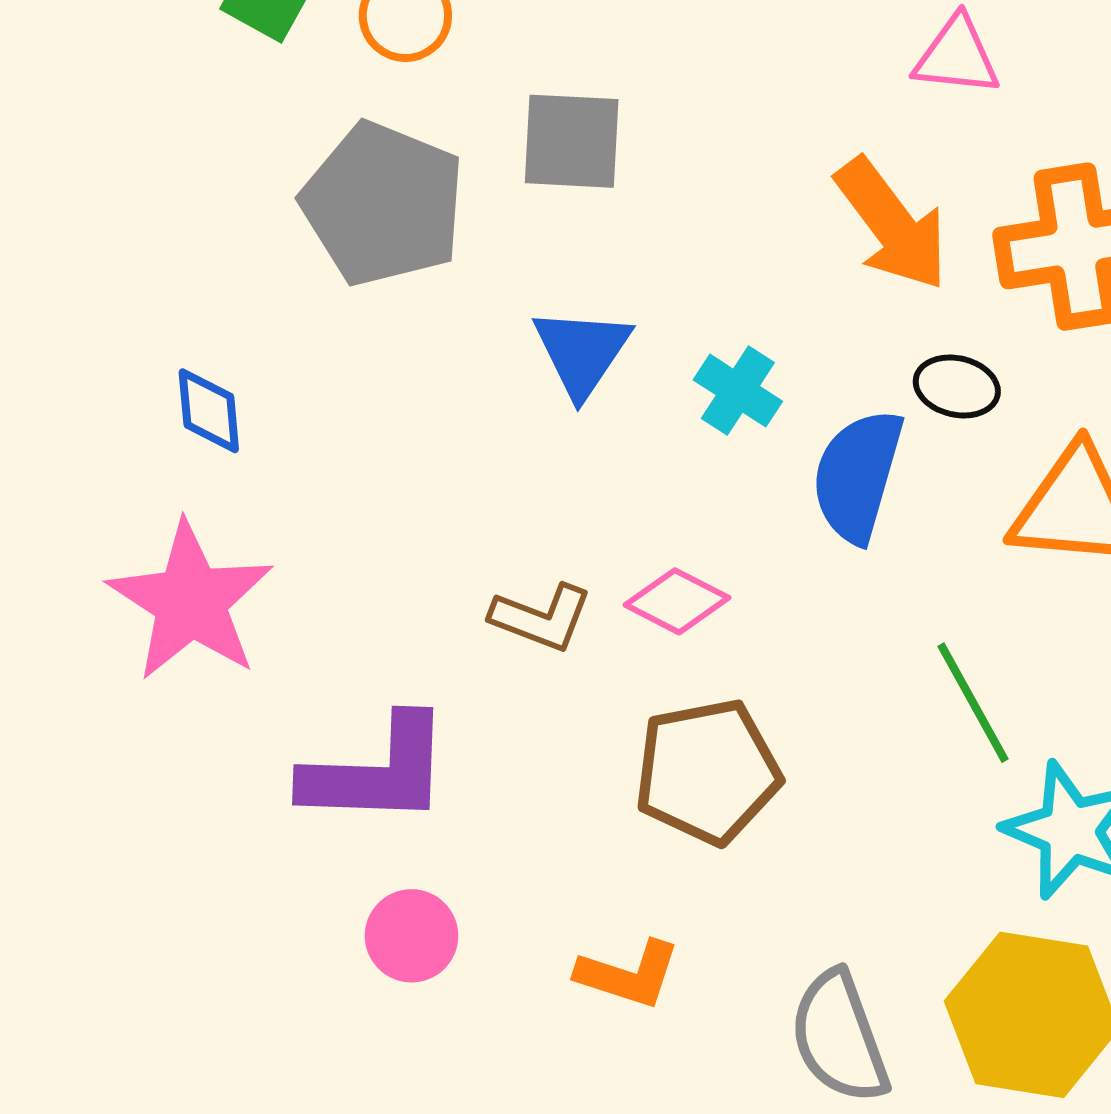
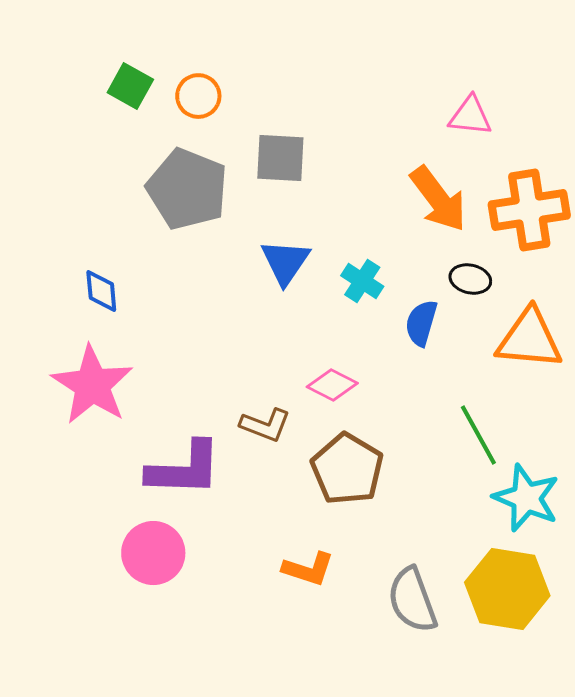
blue semicircle: (857, 476) -> (421, 323), size x0.7
brown L-shape: (541, 618) -> (265, 425), moved
brown pentagon: (707, 772) -> (347, 469), turned -30
pink circle: (411, 936) -> (153, 553), moved, size x1.4

